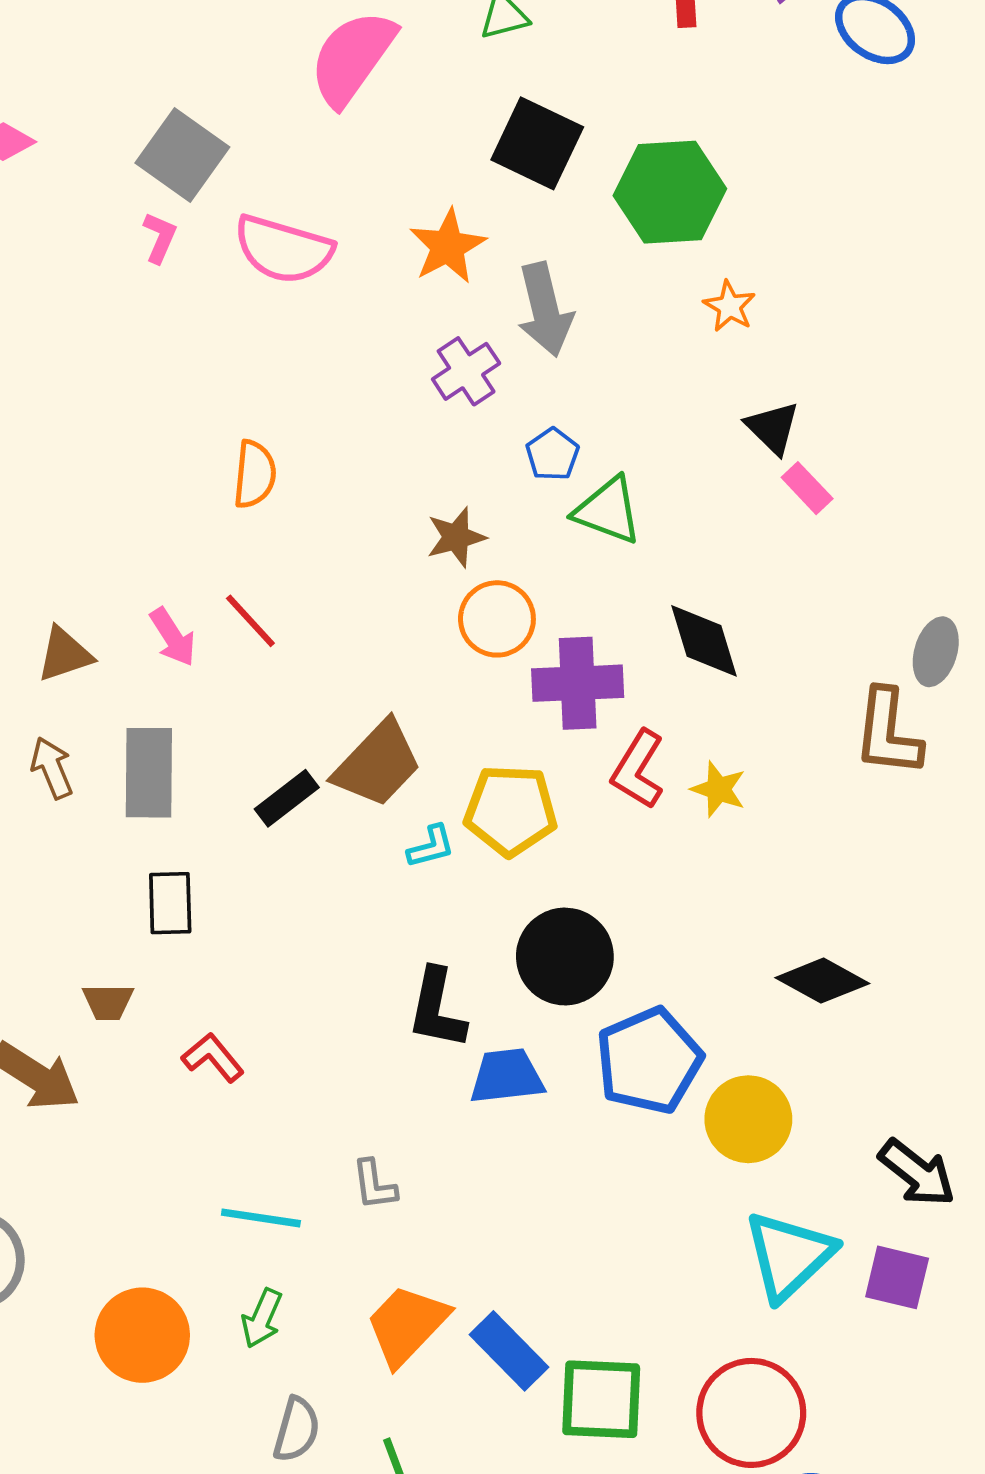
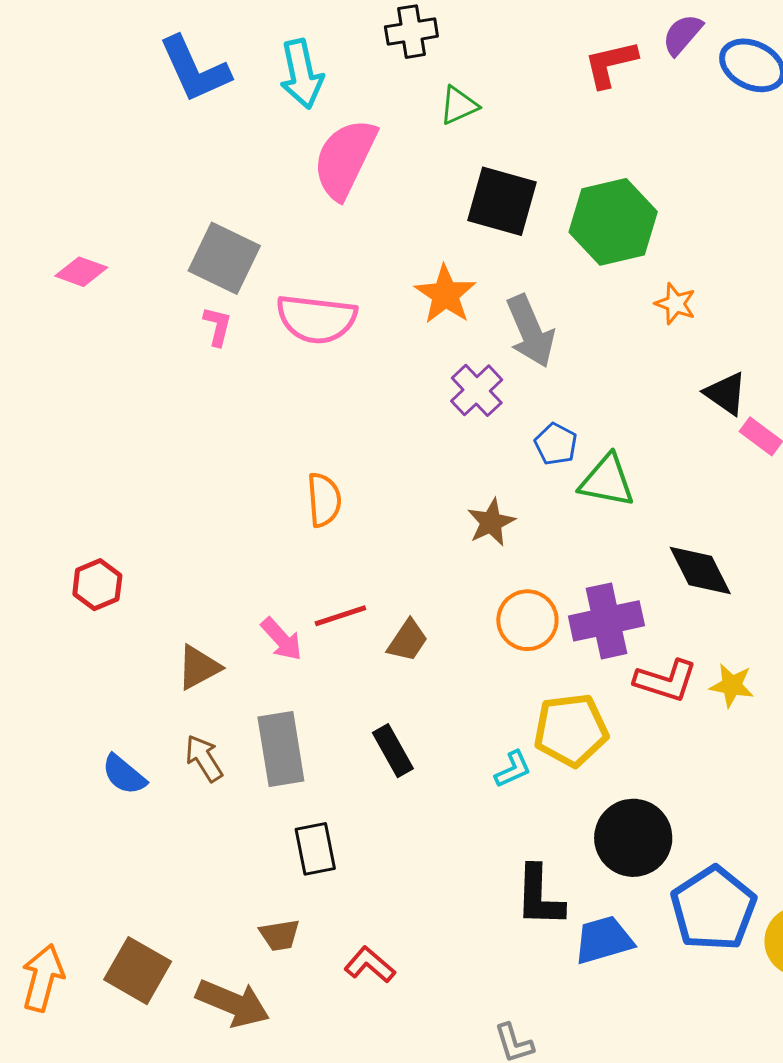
orange circle: (497, 619) -> (527, 620), moved
red line: (250, 621) -> (340, 616), turned -56
brown trapezoid: (378, 764) -> (408, 641), moved, size x0.6
red L-shape: (638, 769) -> (666, 681), turned -94
black rectangle: (287, 798) -> (393, 751), turned -72

